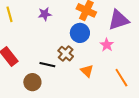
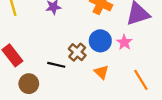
blue circle: (80, 33) -> (100, 41), moved
brown circle: (32, 82) -> (29, 84), moved

